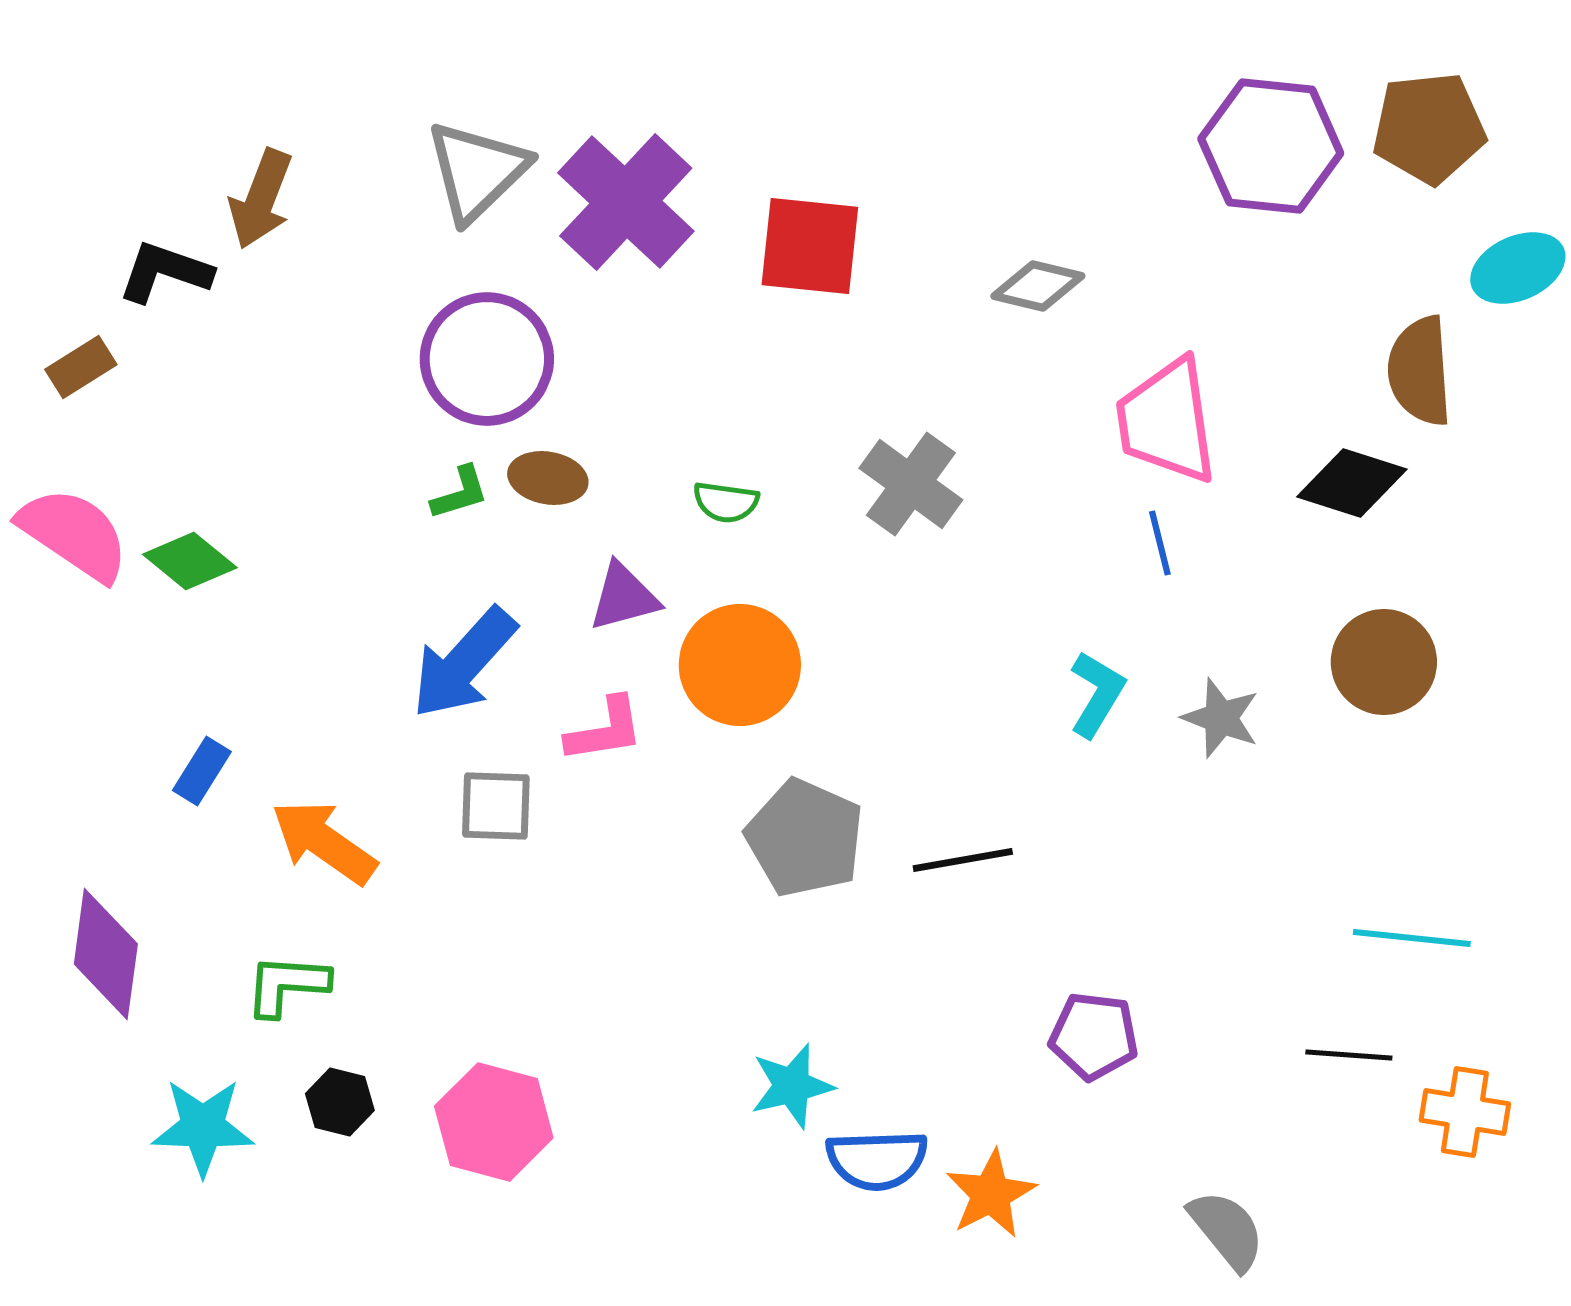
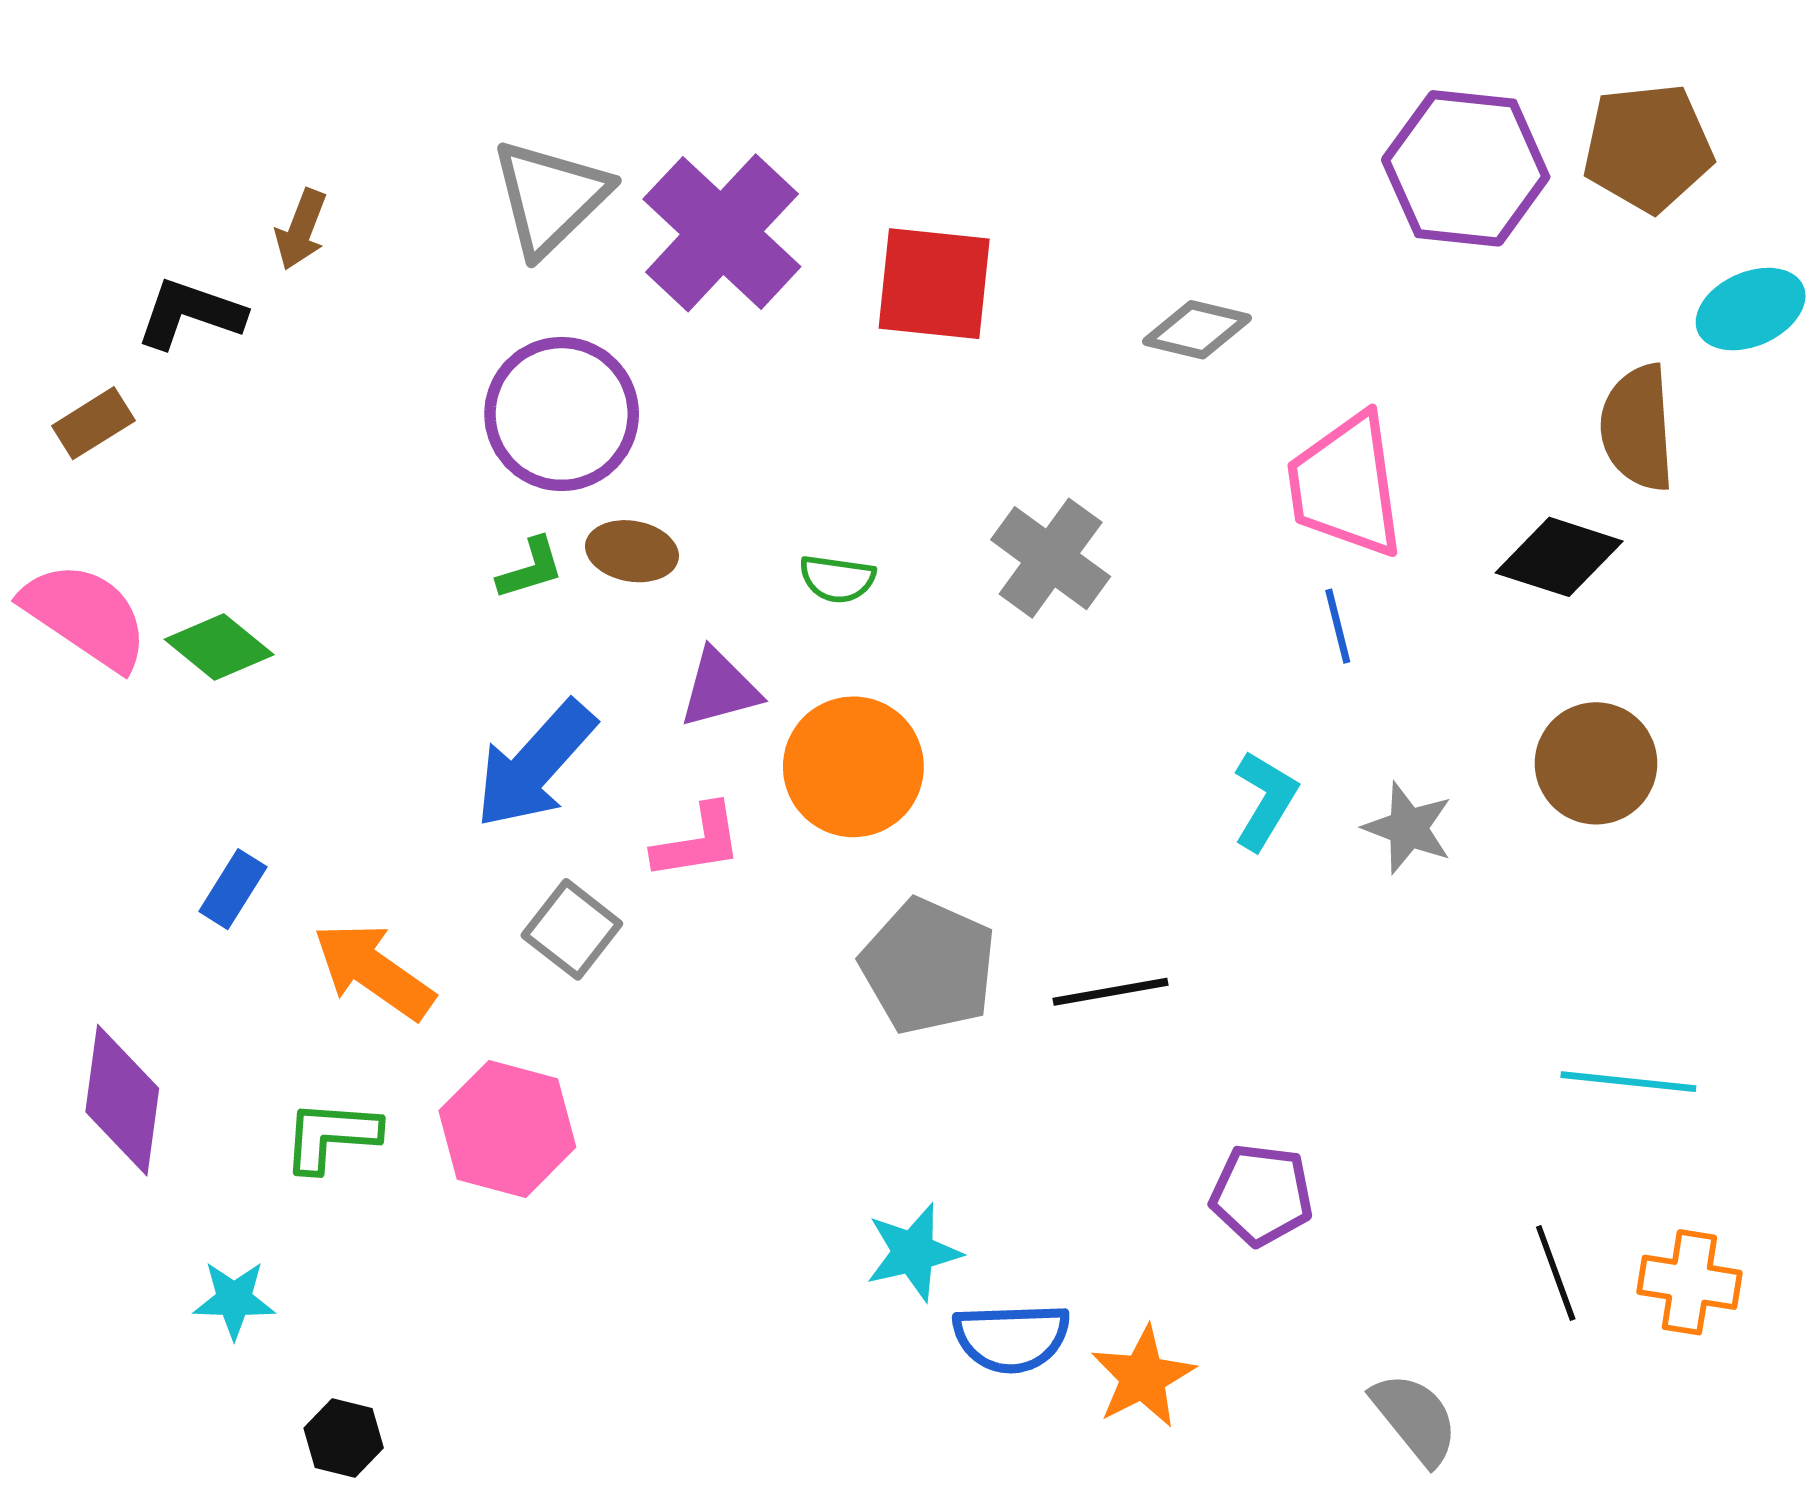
brown arrow: (261, 199) -> (301, 229), size x0.7
gray square: (496, 806) -> (572, 929), turned 36
black line: (1349, 1055) -> (1556, 1273), moved, turned 66
black hexagon: (340, 1102) -> (344, 1438), moved
pink hexagon: (494, 1122) -> (507, 1129), moved
cyan star: (203, 1127) -> (234, 1300), size x0.7

